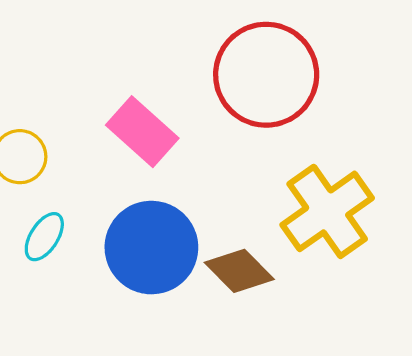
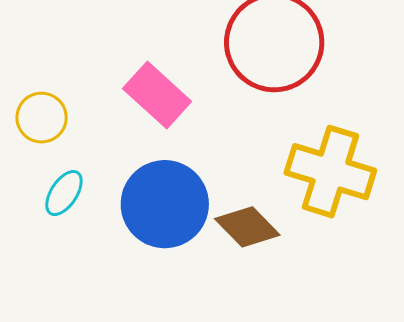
yellow cross: (327, 211) -> (330, 172), turned -38

